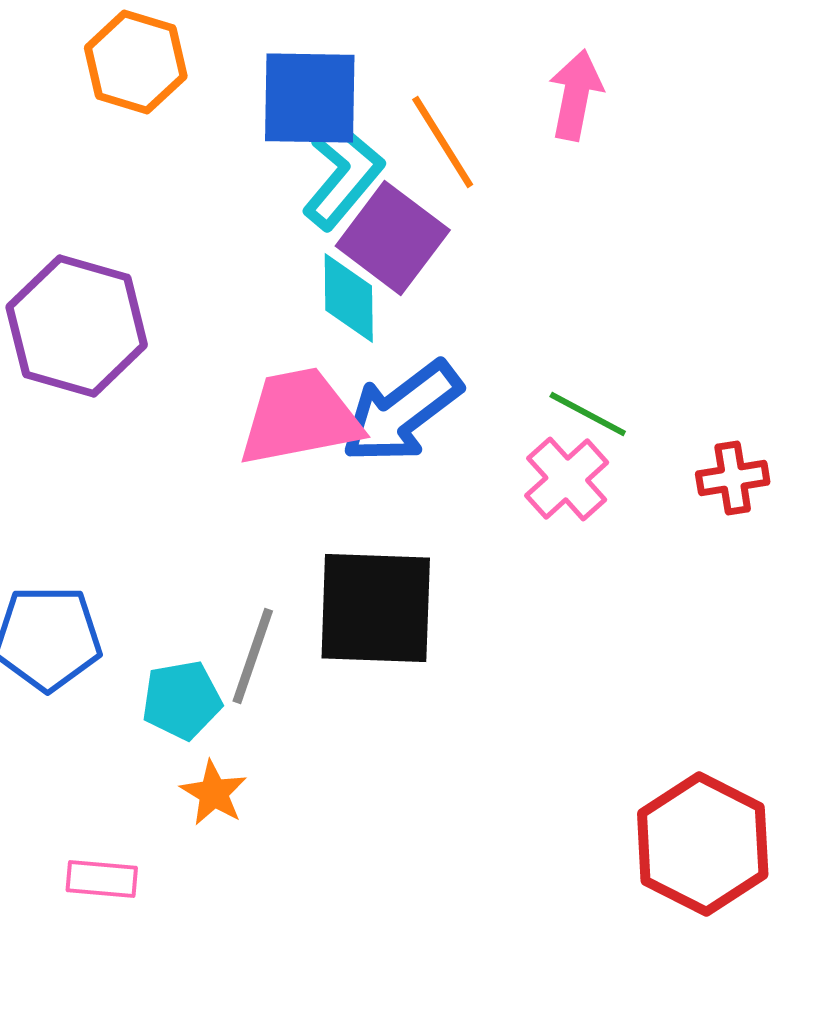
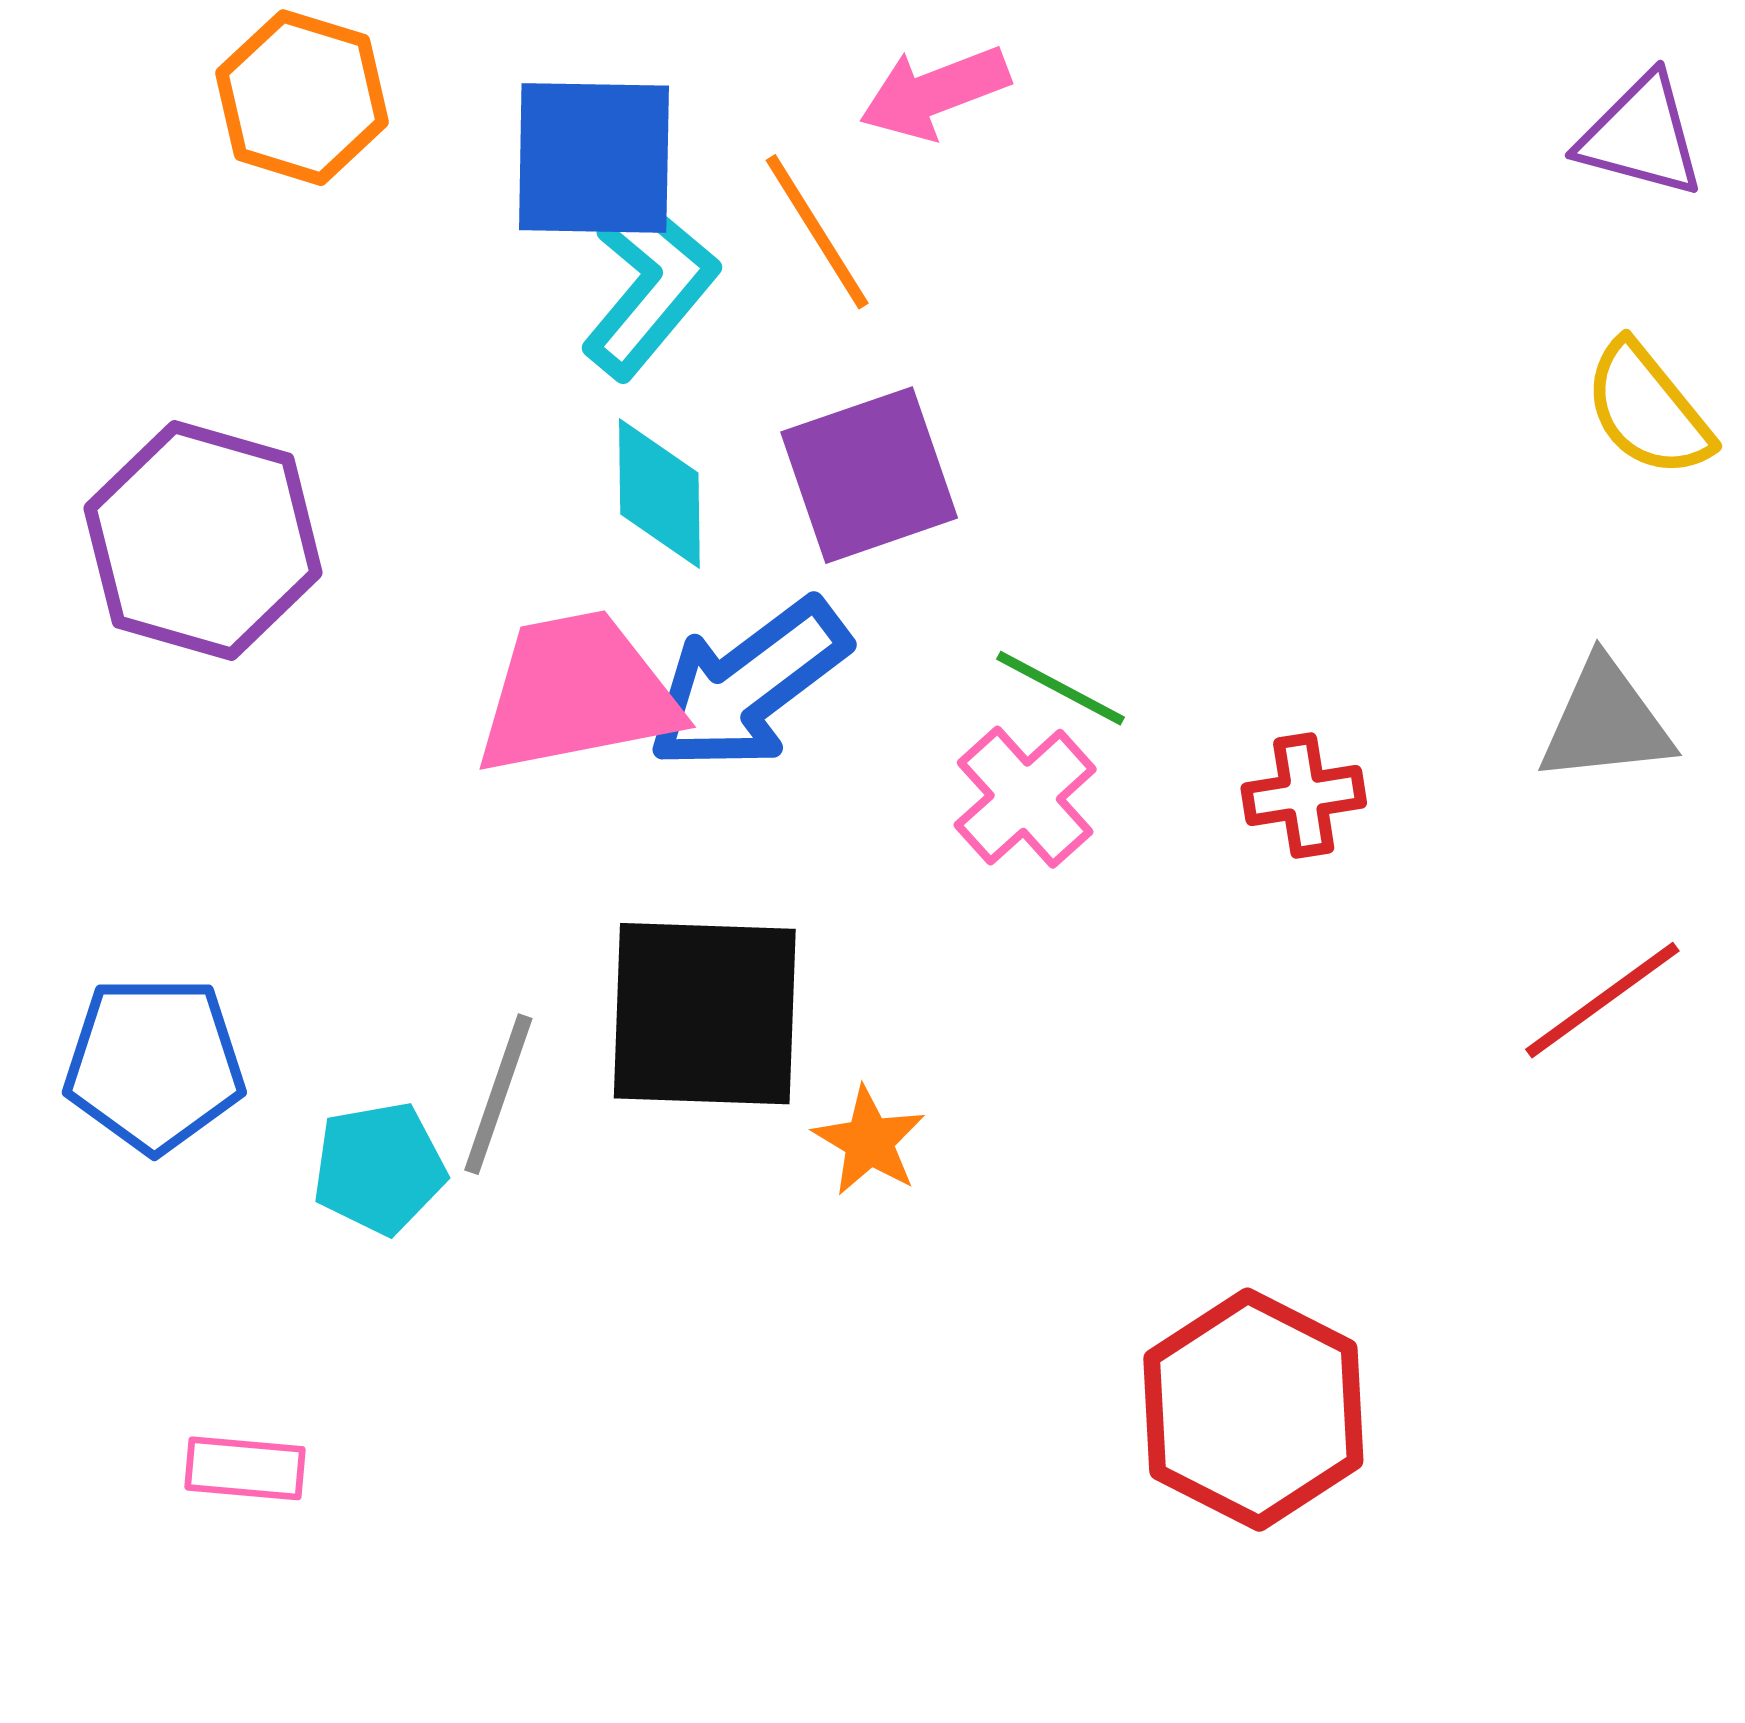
pink arrow: (576, 95) -> (935, 92), moved, turned -122
purple square: (393, 238) -> (869, 475), moved, turned 34
orange star: (214, 793) -> (869, 1141), moved

